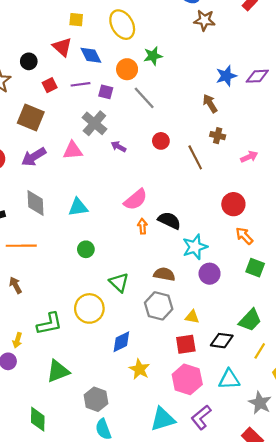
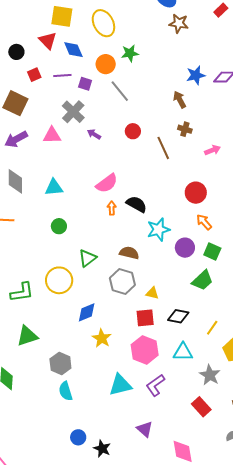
yellow square: (76, 20) -> (62, 16), size x1.6
purple circle: (210, 274) -> (185, 248), moved
green triangle: (119, 282) -> (87, 258), turned 36
green trapezoid: (250, 320) -> (203, 280), moved

